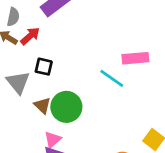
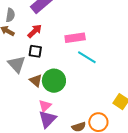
red arrow: (30, 36) -> (35, 31), moved
pink rectangle: (135, 58) -> (75, 38), moved

